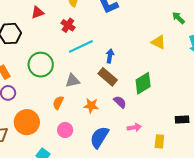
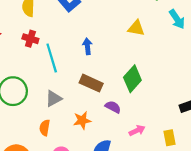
cyan line: (81, 46) -> (52, 58), turned -65
blue arrow: (110, 56) -> (87, 46), moved

